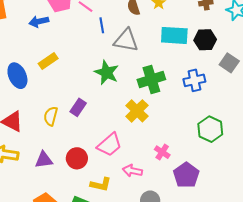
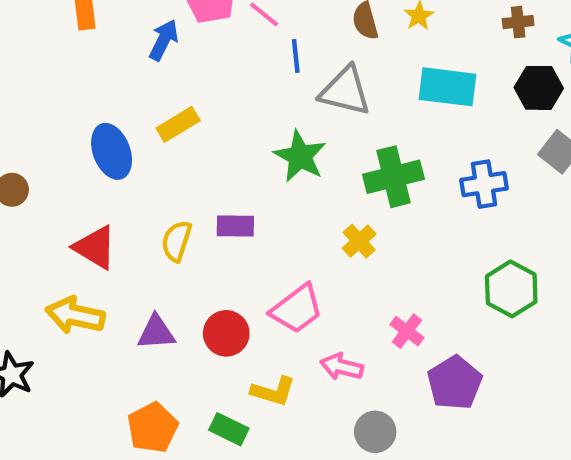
blue arrow: (39, 22) -> (164, 40), turned 126
black hexagon: (205, 40) -> (539, 88), moved
purple rectangle: (78, 107) -> (235, 226), turned 54
yellow cross: (137, 111) -> (359, 241), size x0.7

